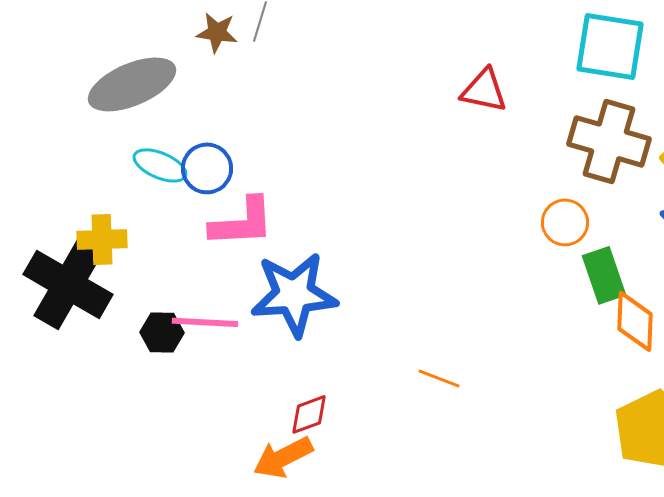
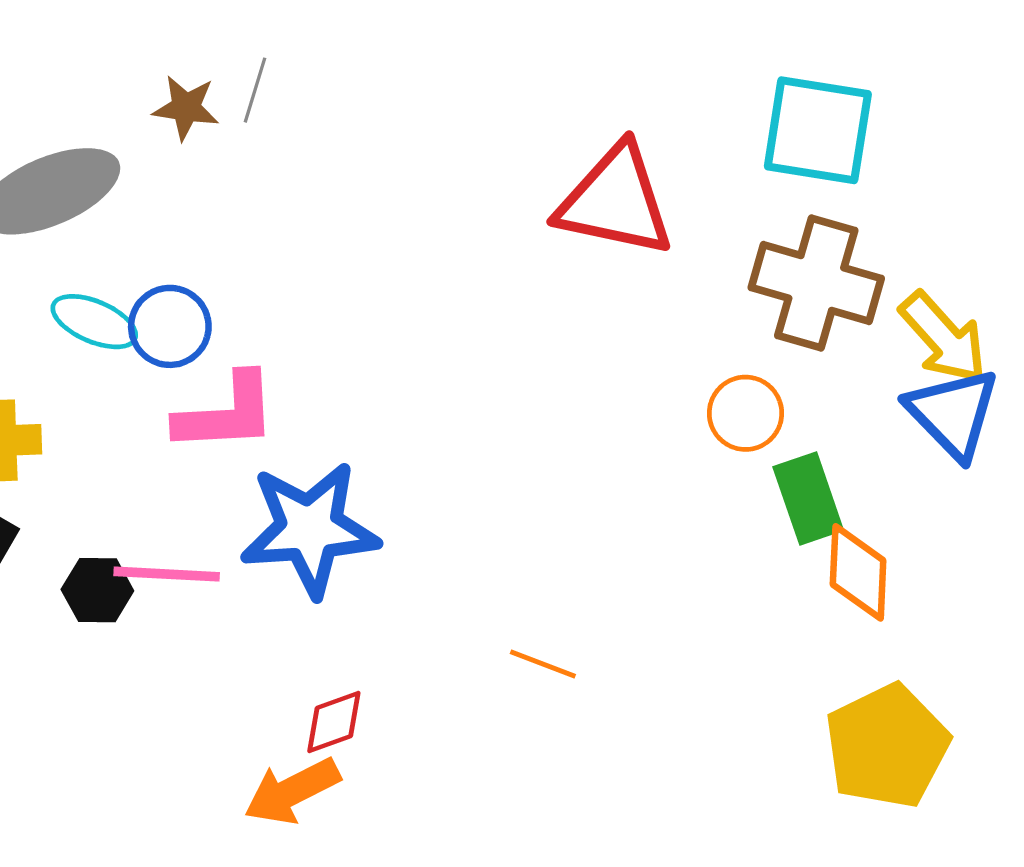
red triangle: (484, 90) -> (615, 201), size x1.6

